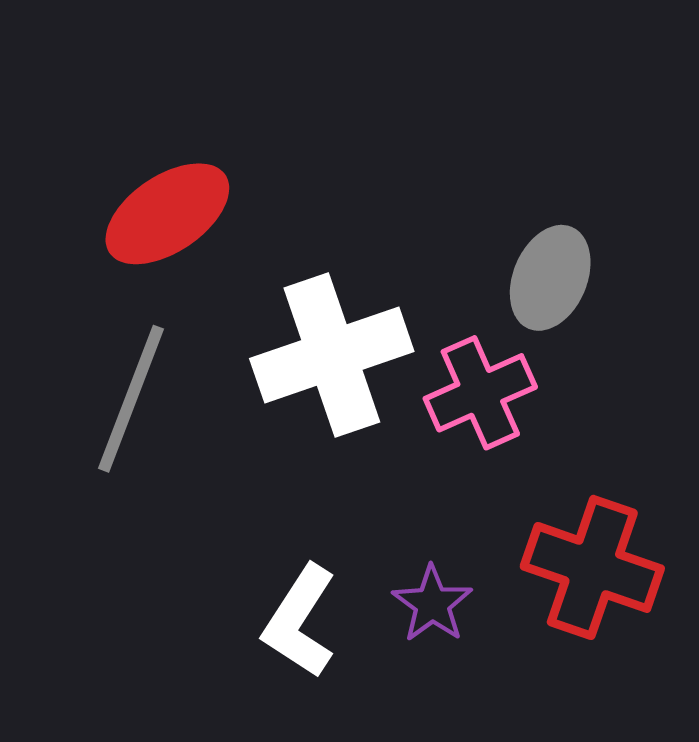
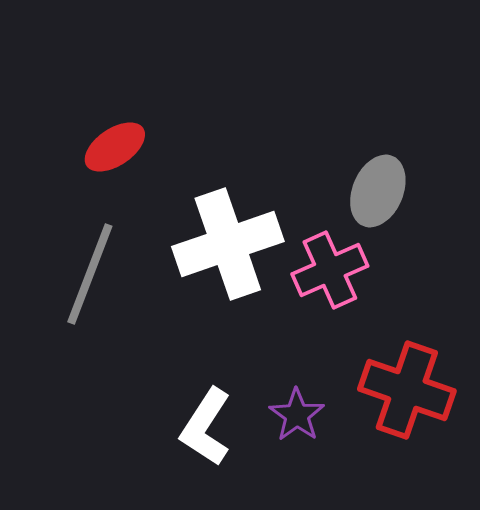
red ellipse: (167, 214) -> (115, 147), size x0.7

